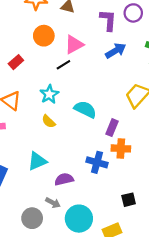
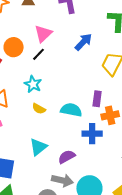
orange circle: (44, 36) -> (14, 47), moved
blue arrow: (116, 51) -> (83, 42), moved
cyan semicircle: (85, 109) -> (71, 110), moved
gray arrow: (53, 203) -> (62, 180), size x1.5

